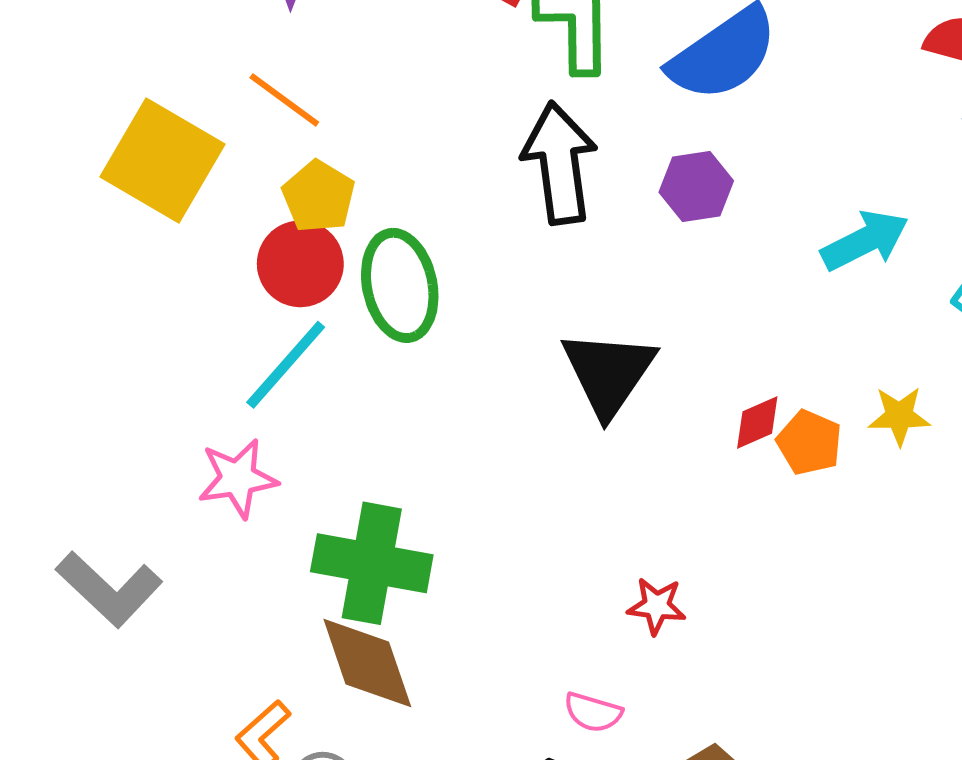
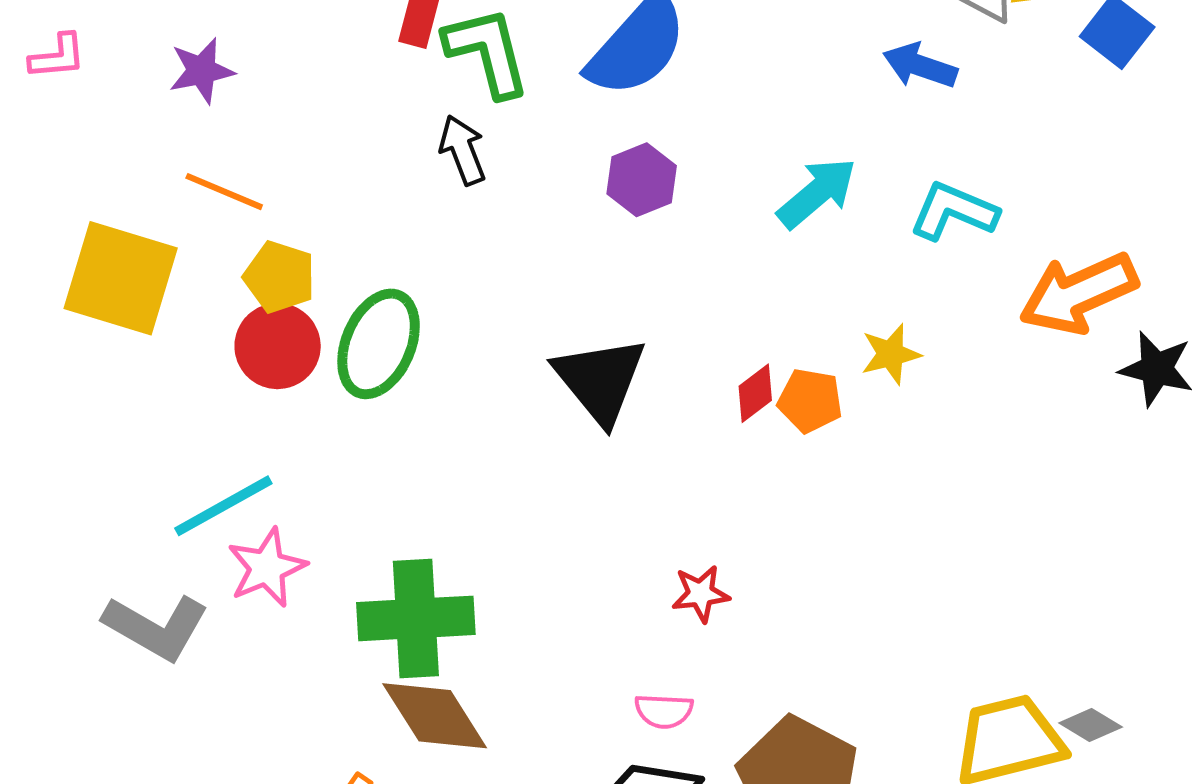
black arrow: (560, 163) -> (463, 150), moved, size x0.6
green ellipse: (400, 285) -> (379, 344), turned 48
cyan line: (286, 365) -> (223, 506), moved, turned 33
gray L-shape: (109, 589) -> (156, 627), moved

